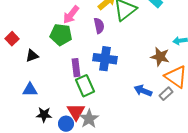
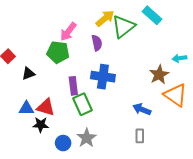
brown star: (160, 57) -> (159, 75), turned 30
gray rectangle: (166, 94) -> (140, 136), moved, turned -48
red triangle: (76, 112) -> (46, 107), moved, turned -42
black star: (44, 115) -> (41, 125), moved

